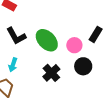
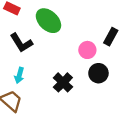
green ellipse: (47, 40) -> (48, 21), moved

